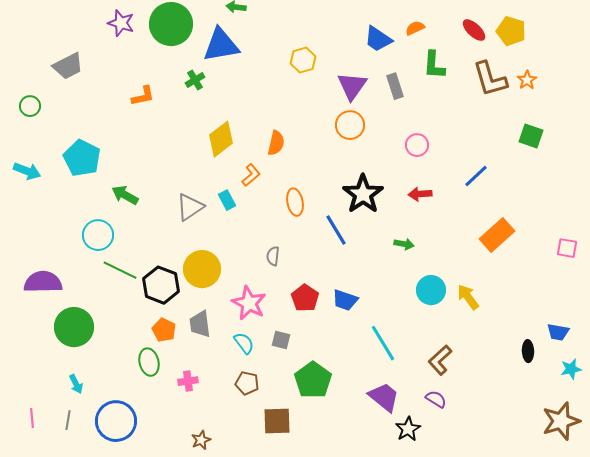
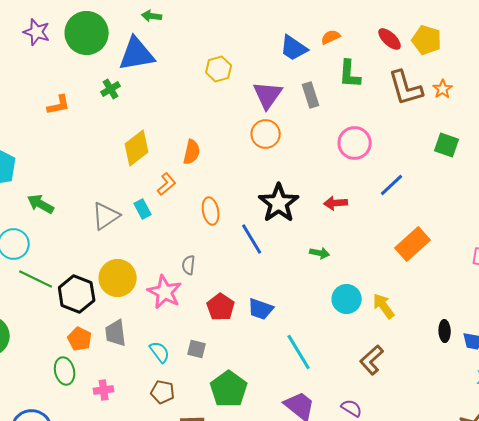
pink circle: (417, 145) -> (355, 143), moved, size x1.4
pink star: (249, 303) -> (165, 292), moved
black ellipse: (528, 351) -> (445, 331), moved
brown L-shape: (440, 360) -> (372, 360), moved

